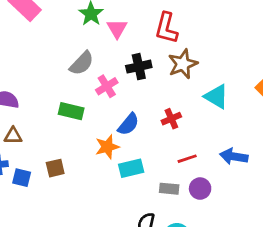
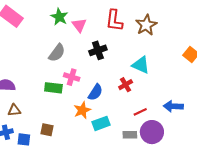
brown star: (183, 64) -> (146, 25), moved
pink cross: (107, 86) -> (72, 77), moved, turned -35
cyan triangle: (216, 96) -> (141, 65), moved
brown square: (55, 168) -> (47, 130), turned 32
purple circle: (200, 189) -> (152, 132), size x1.5

